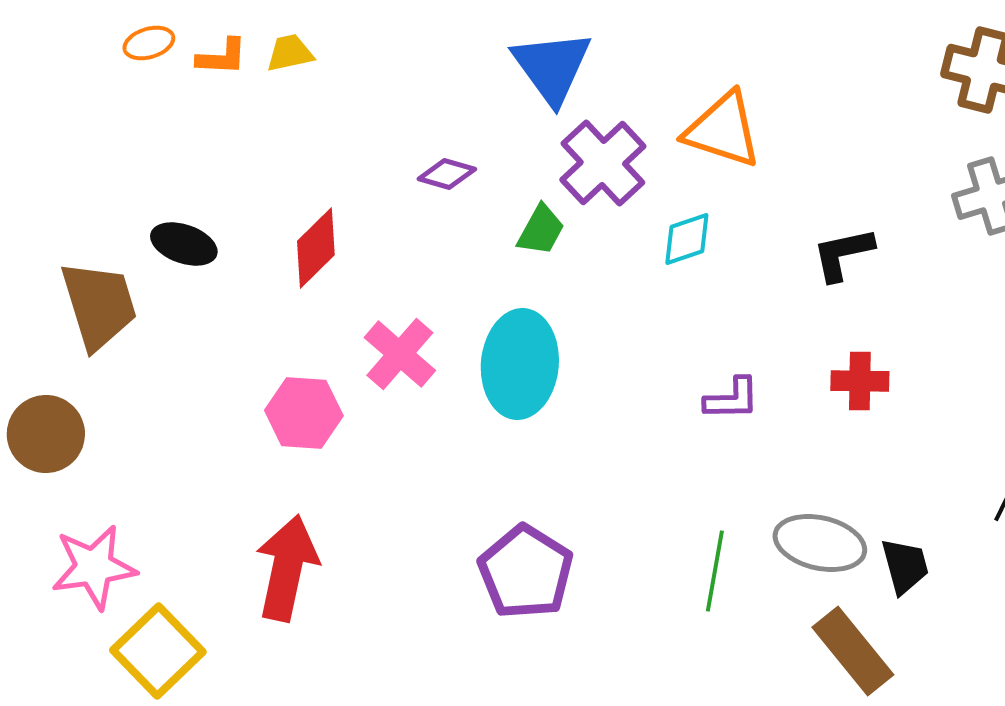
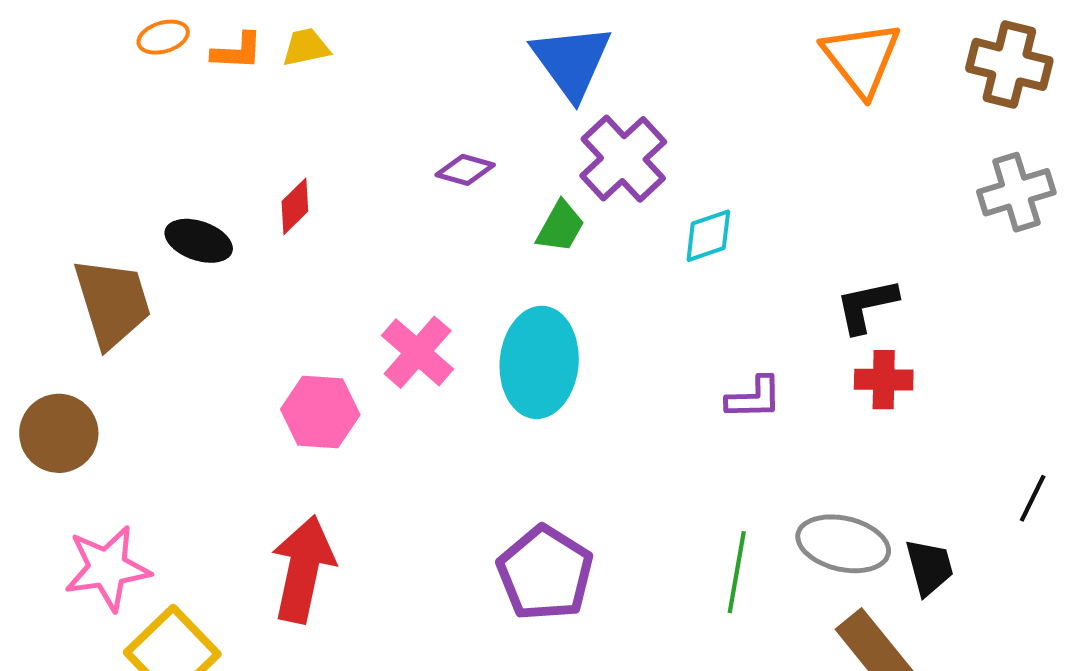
orange triangle: (723, 130) -> (861, 58), moved, turned 34
red diamond: (316, 248) -> (295, 206), moved, size x0.7
black L-shape: (843, 254) -> (866, 306), moved

